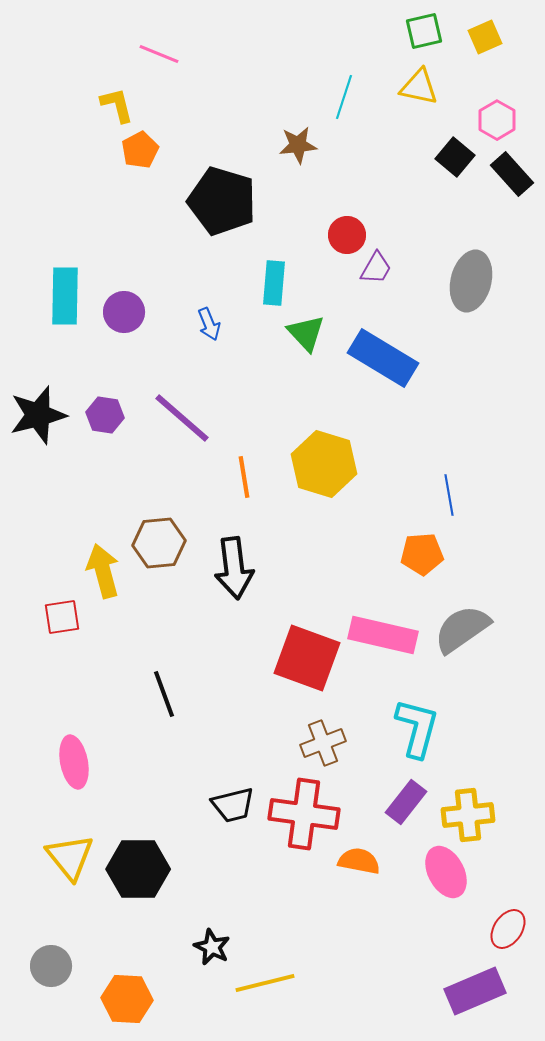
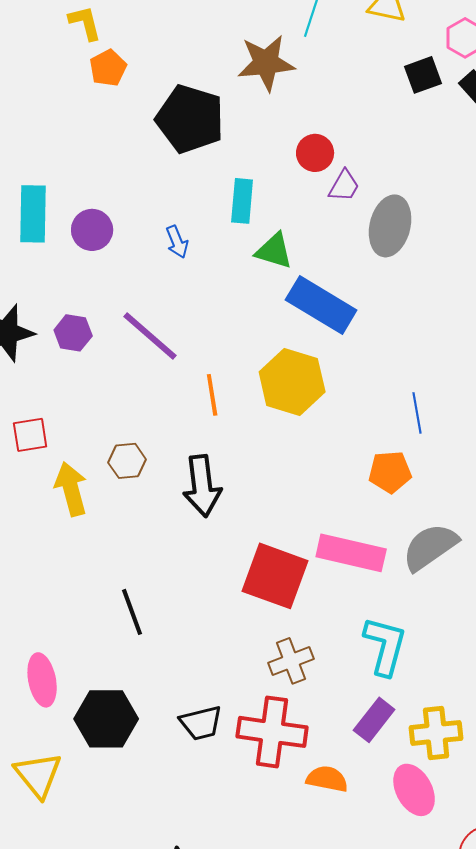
brown star: (298, 145) -> (266, 63), size x1.5
black square: (455, 157) -> (423, 75), turned 30
gray ellipse: (471, 281) -> (390, 226), moved
green triangle: (306, 333) -> (274, 251), turned -30
blue rectangle: (383, 358) -> (321, 305), moved
brown hexagon: (159, 543) -> (127, 461), size x0.7
red square: (62, 617) -> (30, 435), moved
black hexagon: (138, 869) -> (106, 719), moved

